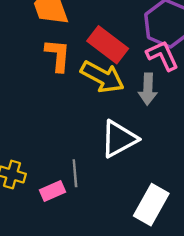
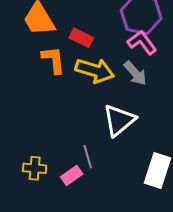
red rectangle: (108, 45) -> (81, 38), moved, size x0.7
gray arrow: (148, 89) -> (135, 73), turned -32

